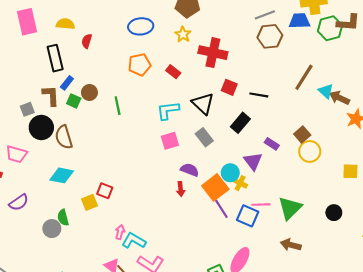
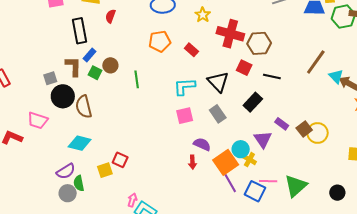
brown hexagon: (270, 36) -> (259, 43), moved
brown square: (302, 135) -> (304, 129), moved
purple semicircle: (19, 202) -> (66, 171), moved

